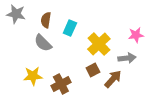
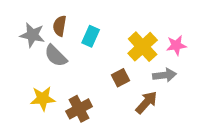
gray star: (16, 14) -> (32, 35), moved
yellow cross: (99, 44) -> (143, 47), moved
brown square: (93, 70) -> (121, 78), moved

